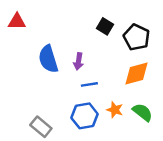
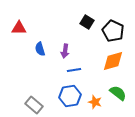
red triangle: (17, 22) -> (19, 28), moved
blue semicircle: (48, 59) -> (40, 49), size x0.6
orange star: (115, 110) -> (95, 102), moved

